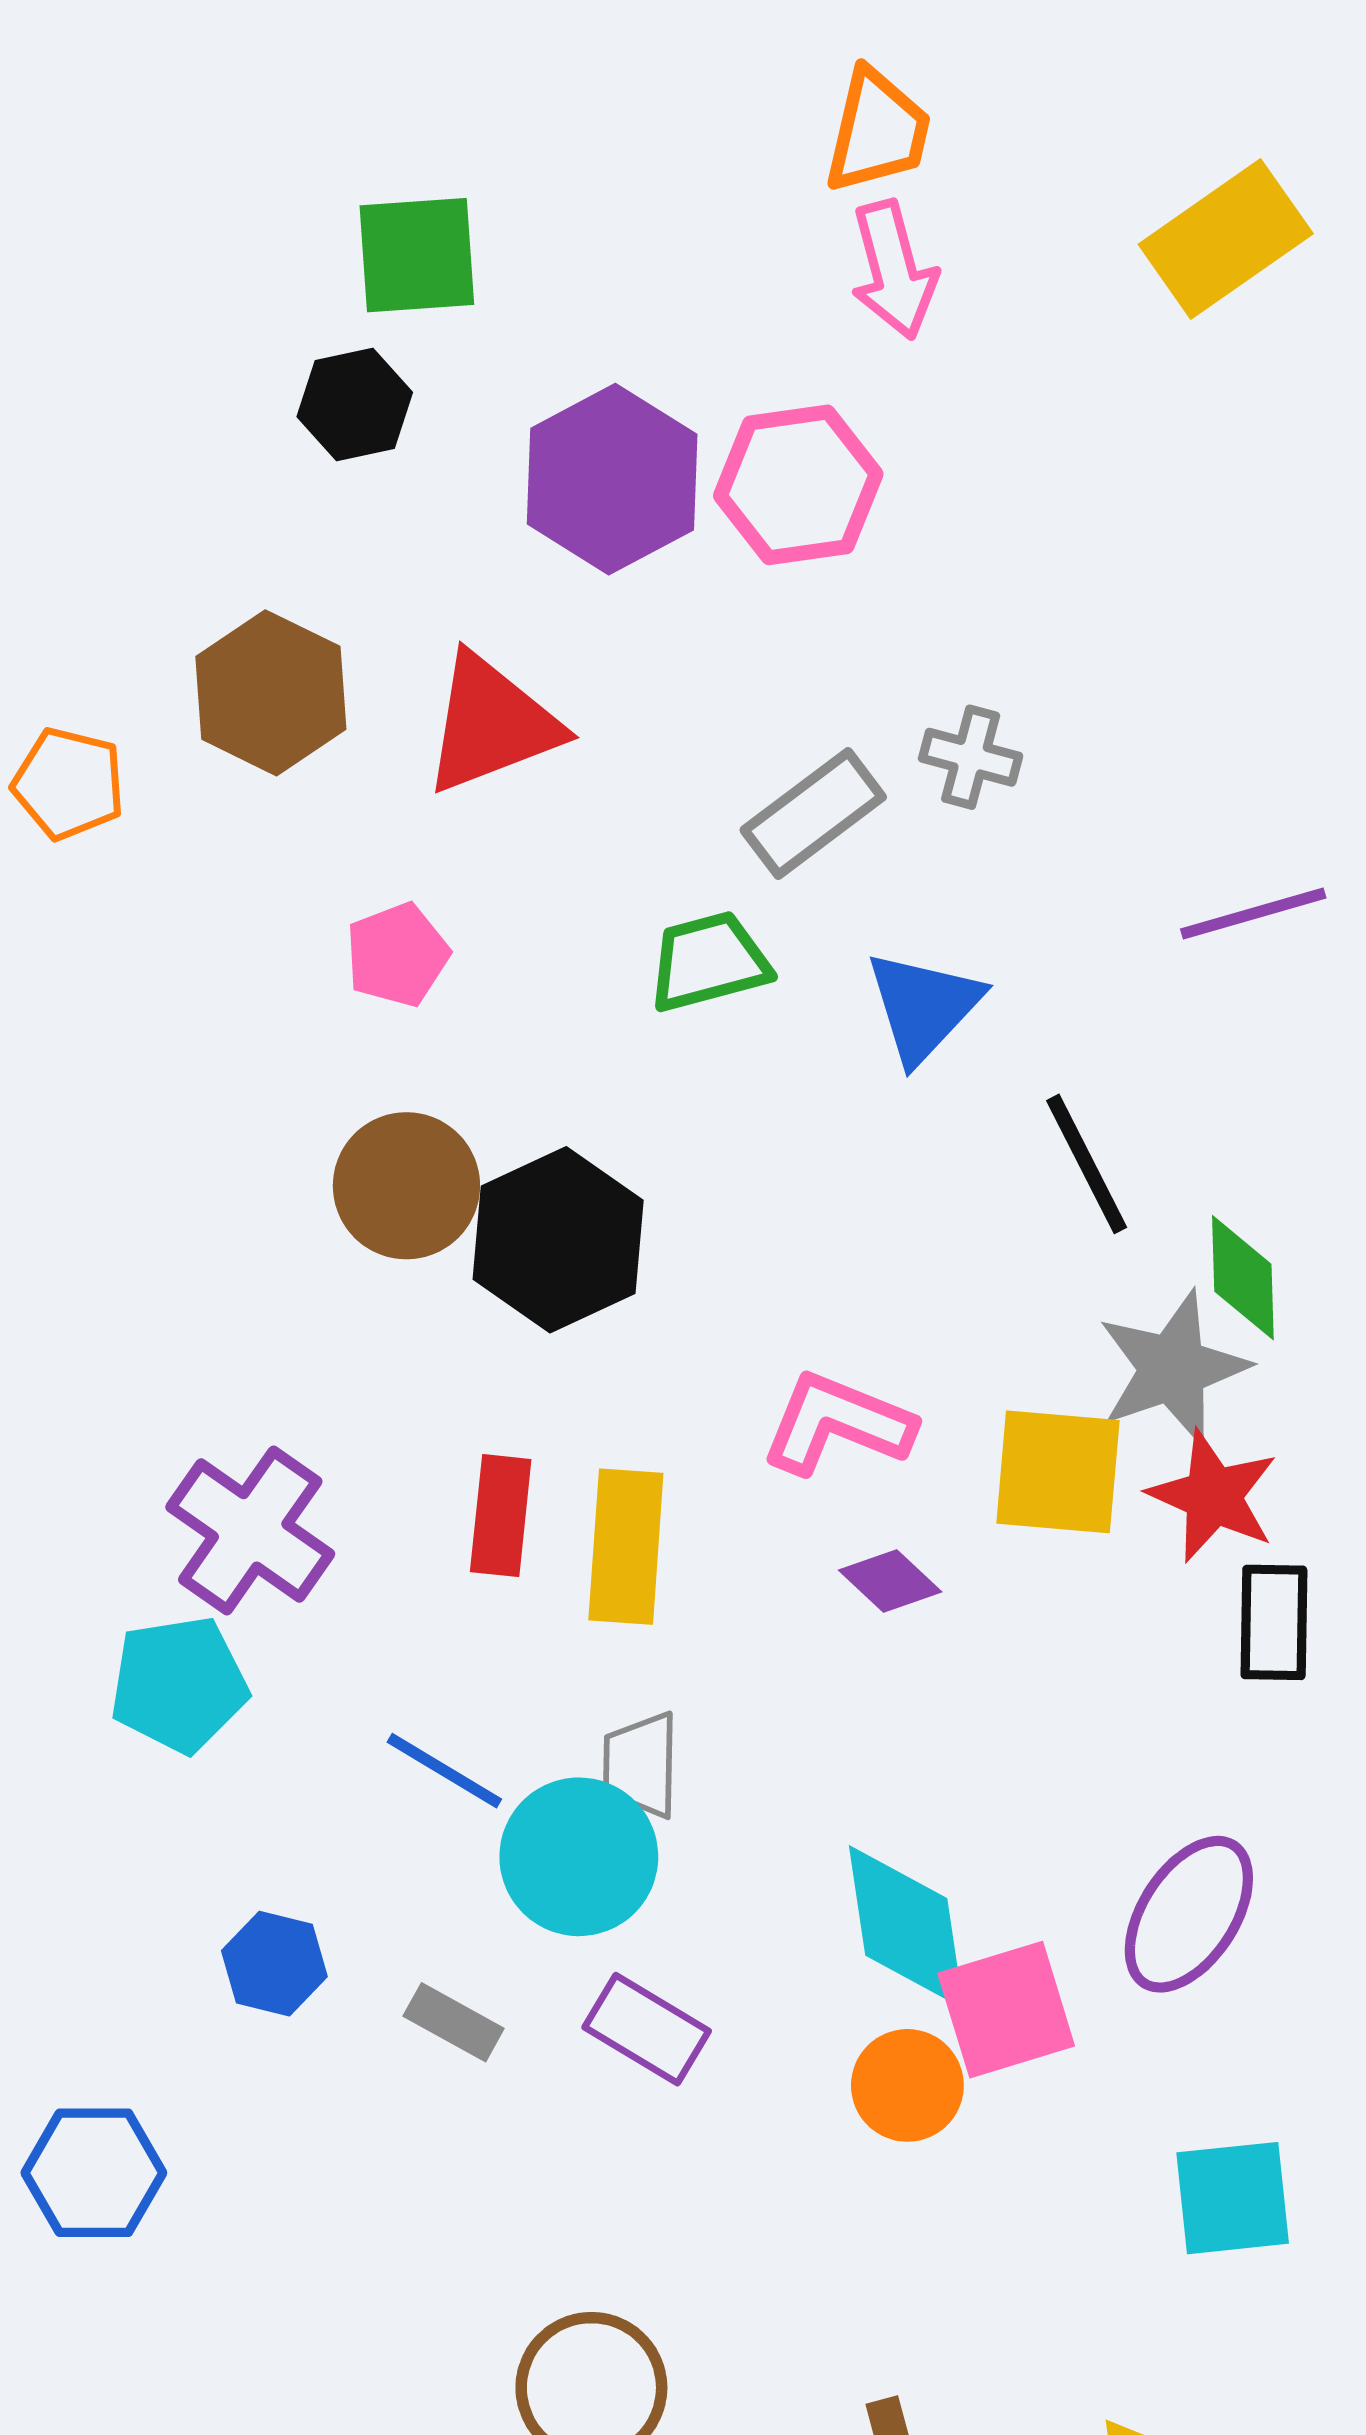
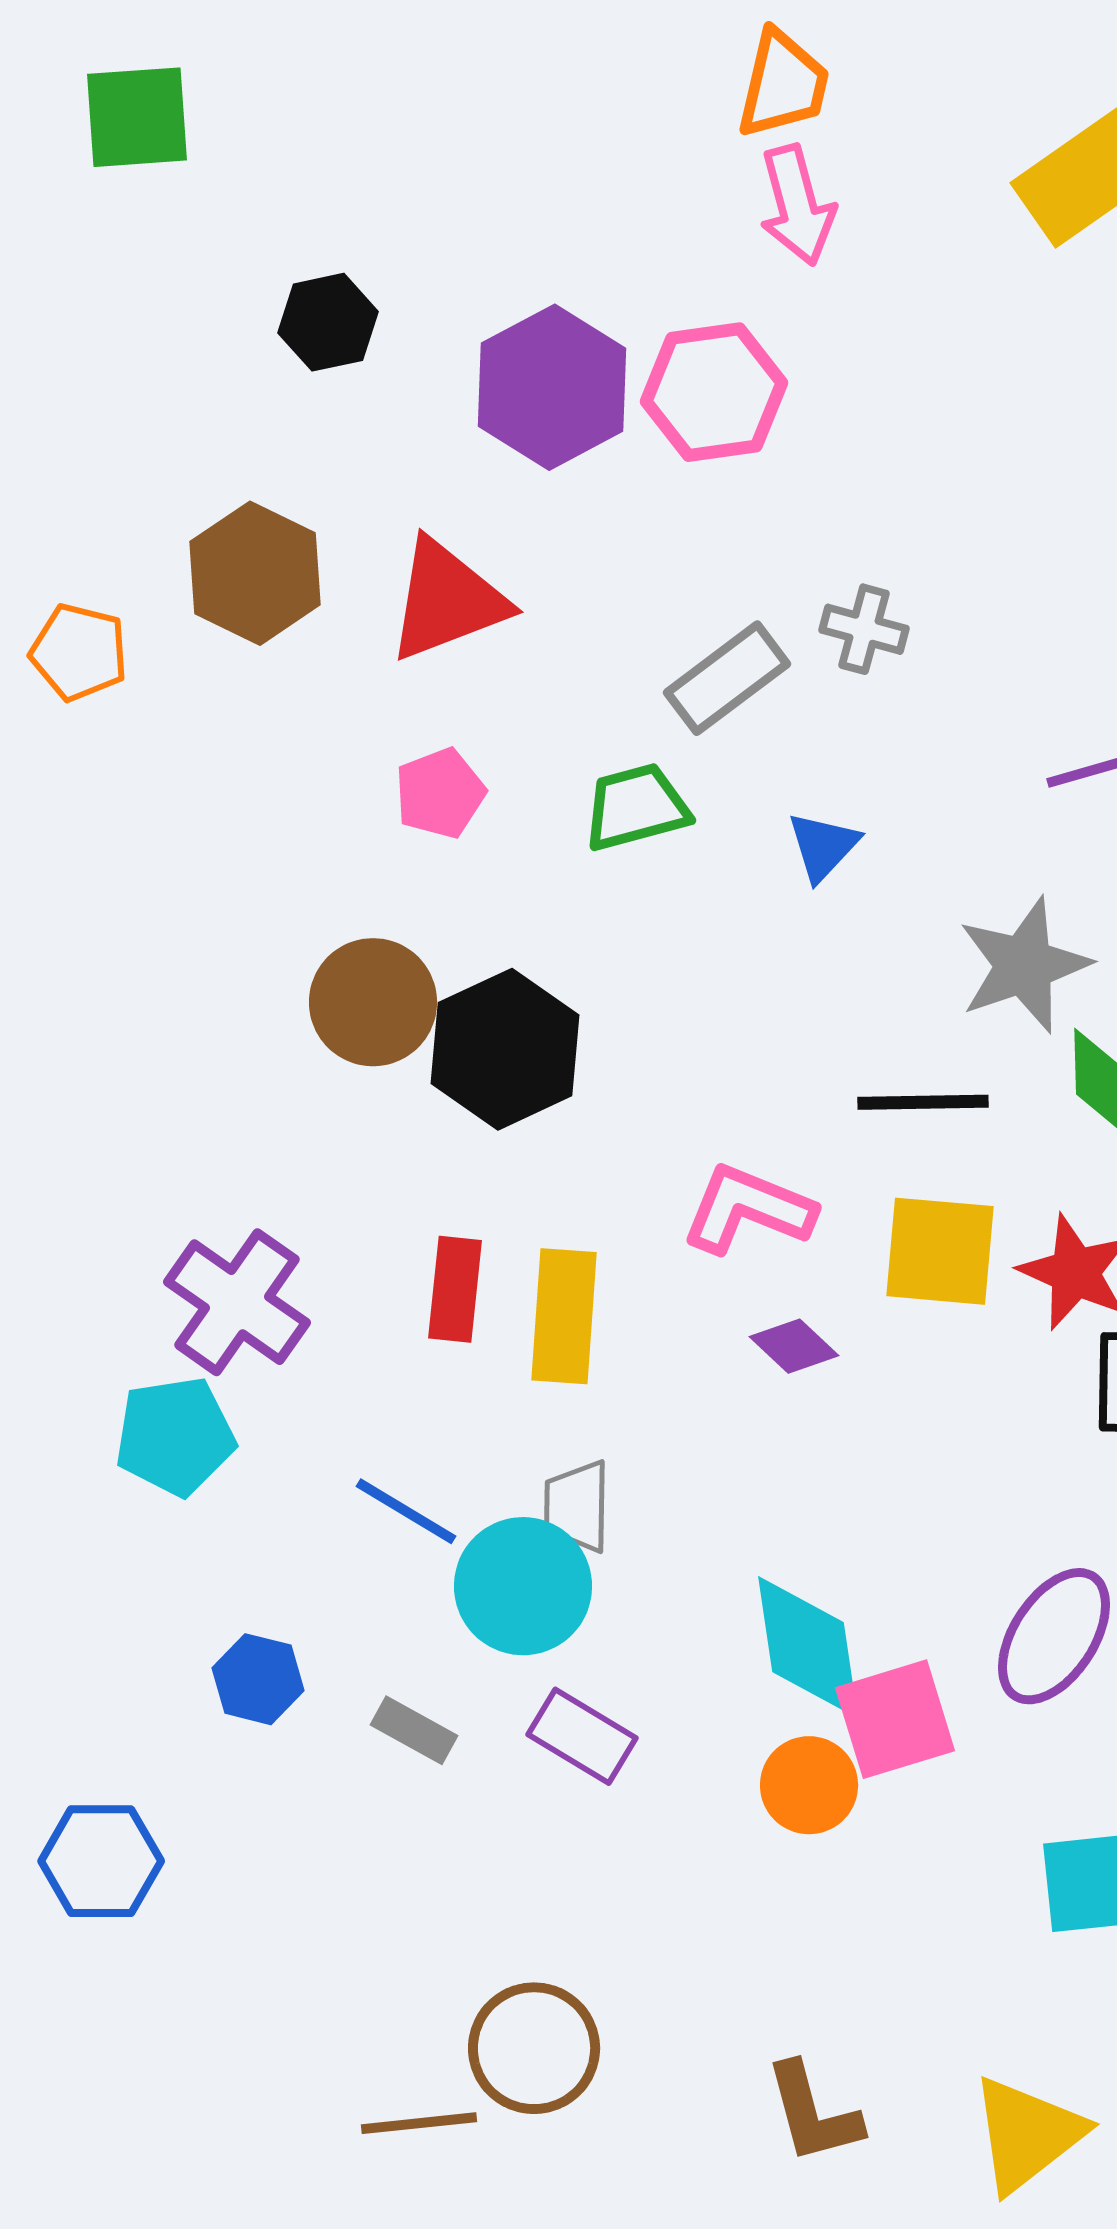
green square: (417, 255) -> (137, 117), moved
pink pentagon: (397, 955) -> (440, 793), moved
blue triangle: (923, 1007) -> (823, 846), size x0.7
black line: (1087, 1164) -> (923, 1102), moved, turned -64
gray star: (1173, 1368) -> (1024, 965), moved

